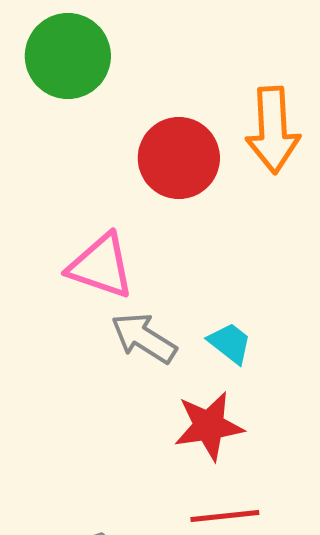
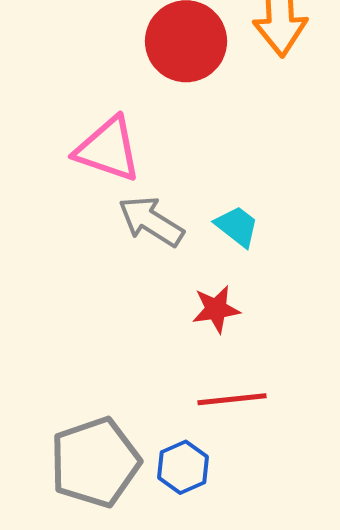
red star: (209, 426) -> (216, 309), size x0.7

